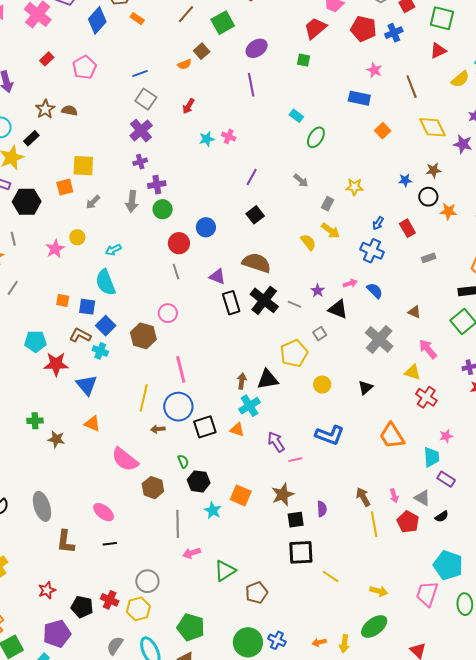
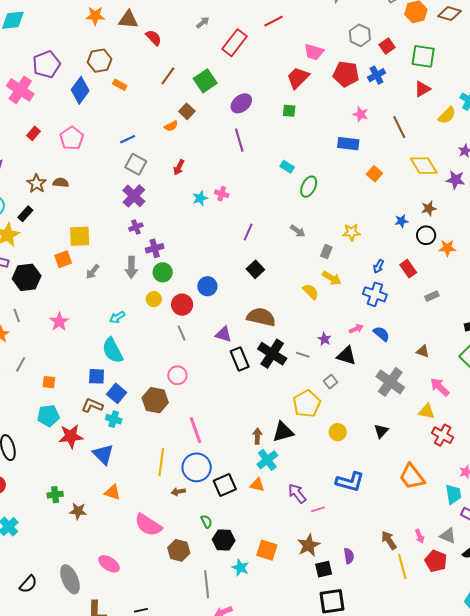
yellow circle: (77, 237) -> (154, 299), moved
orange square: (63, 300) -> (49, 382), moved
pink ellipse: (104, 512) -> (109, 564), moved

